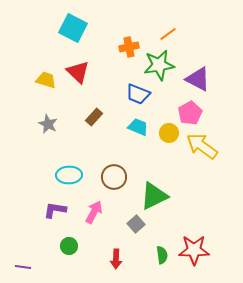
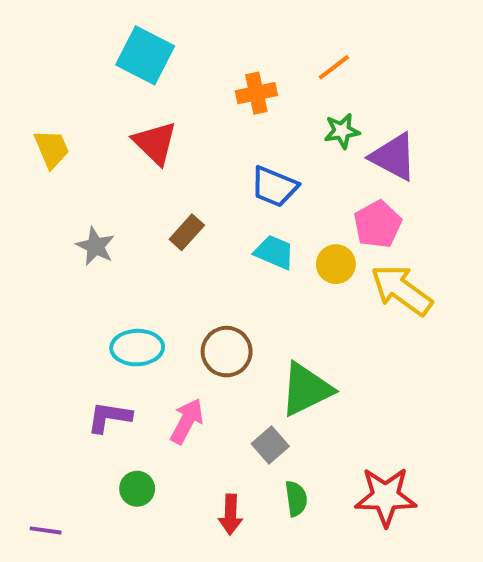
green star: (159, 65) -> (342, 131), moved, size x0.6
yellow trapezoid: (46, 80) -> (52, 149), moved, turned 50
green semicircle: (162, 255) -> (296, 499), moved

